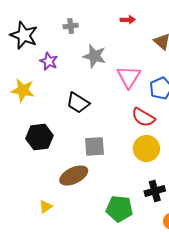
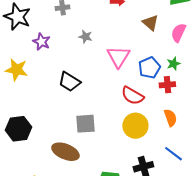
gray star: (94, 56) -> (85, 37), size x0.6
black hexagon: (39, 137) -> (18, 129), moved
brown ellipse: (74, 175) -> (65, 152), turned 48

